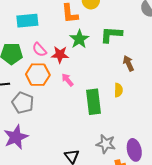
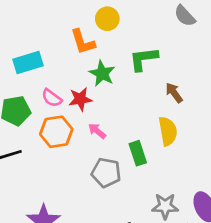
yellow semicircle: (118, 90) -> (168, 131), size x1.5
green rectangle: (94, 102) -> (138, 153), size x0.7
gray pentagon: (23, 103) -> (106, 173), moved

